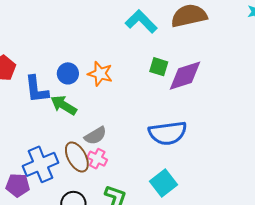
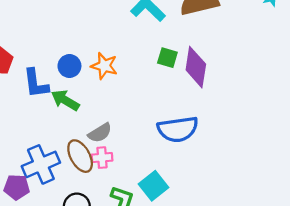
purple diamond: (185, 76) -> (196, 67), turned -63
pink cross: (97, 159) -> (102, 158), turned -30
cyan square: (164, 183) -> (154, 186), moved

